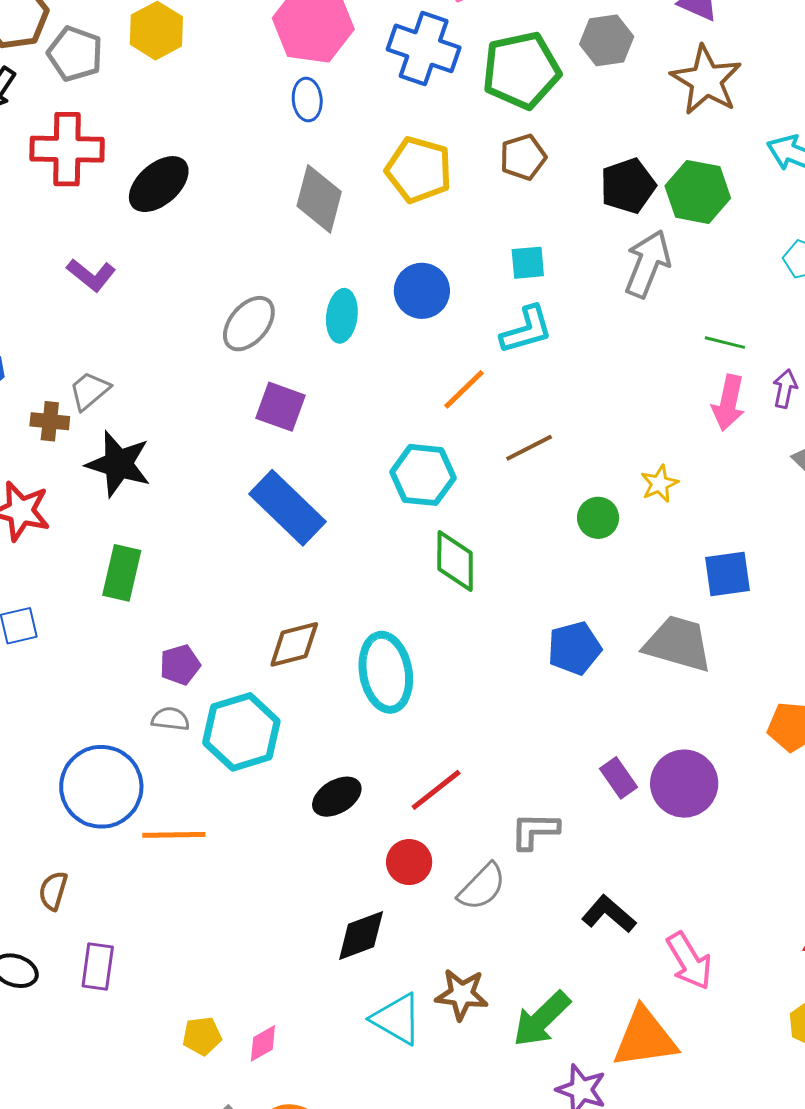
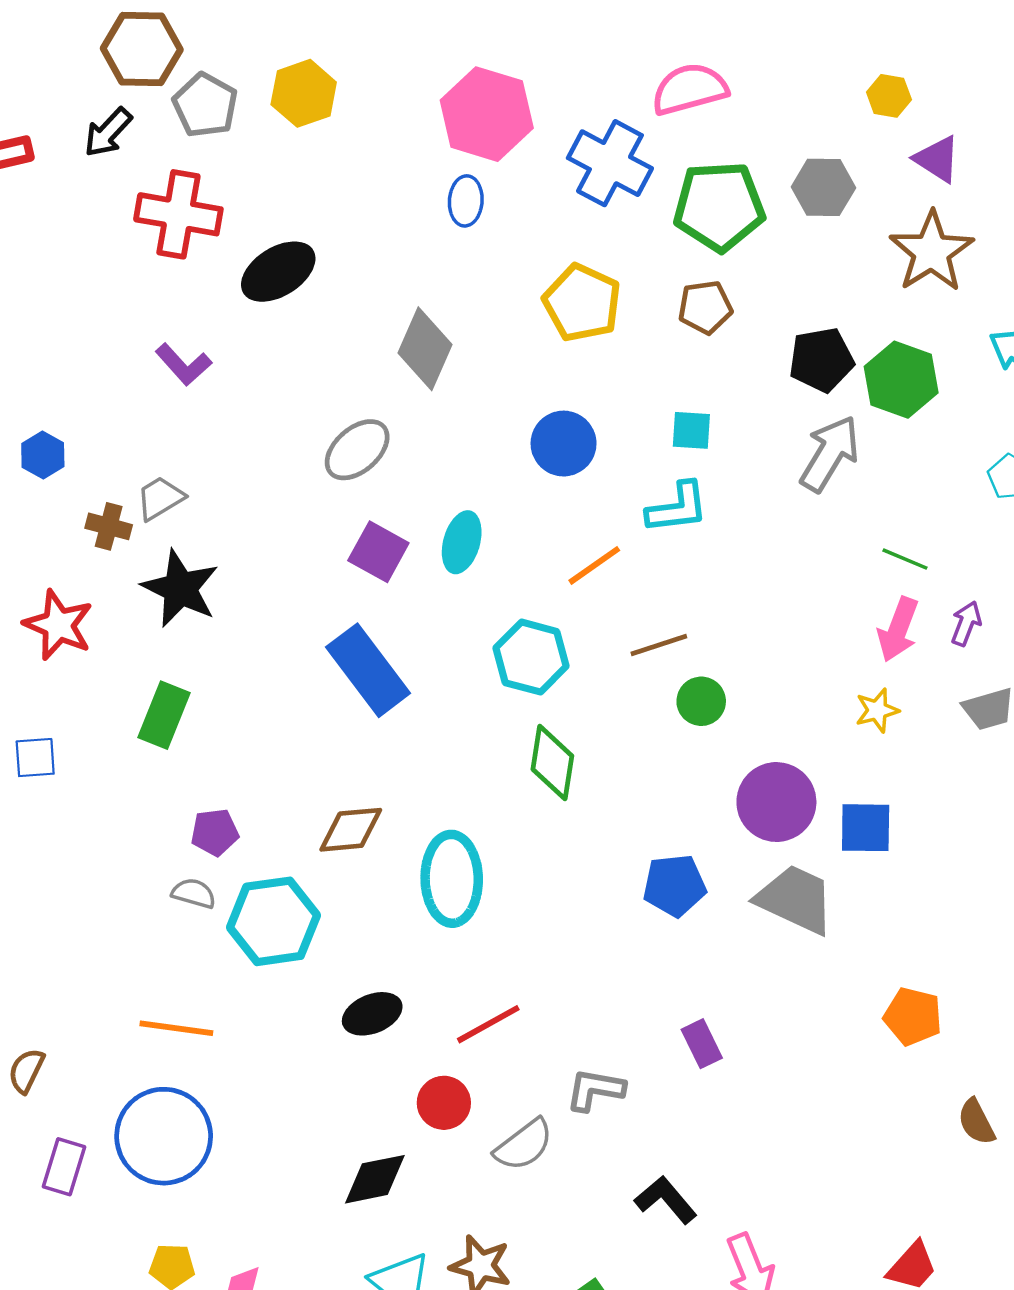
gray diamond: (319, 199) -> (425, 349), moved
cyan ellipse: (342, 316) -> (462, 542), moved
yellow star: (659, 484) -> (877, 710), moved
green circle: (598, 518) -> (701, 701), moved
purple circle: (684, 784) -> (776, 802), moved
blue circle: (101, 787) -> (164, 1136), moved

